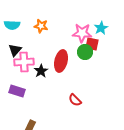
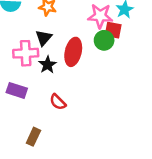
black triangle: (15, 50) -> (44, 38), moved
red semicircle: (75, 100) -> (58, 102), moved

